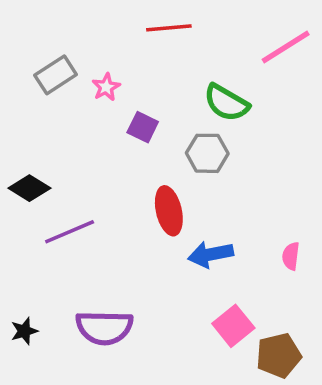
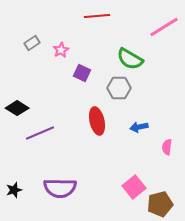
gray rectangle: (56, 75) -> (32, 43), size x0.7
blue arrow: (211, 254) -> (139, 127), moved, size x0.7

